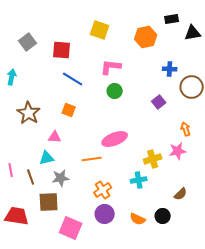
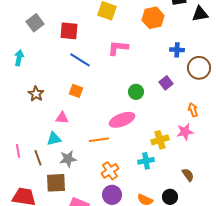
green circle: (115, 91) -> (136, 92), moved
brown star: (29, 113) -> (36, 94), size x0.7
brown semicircle: (181, 194) -> (188, 175), turned -80

